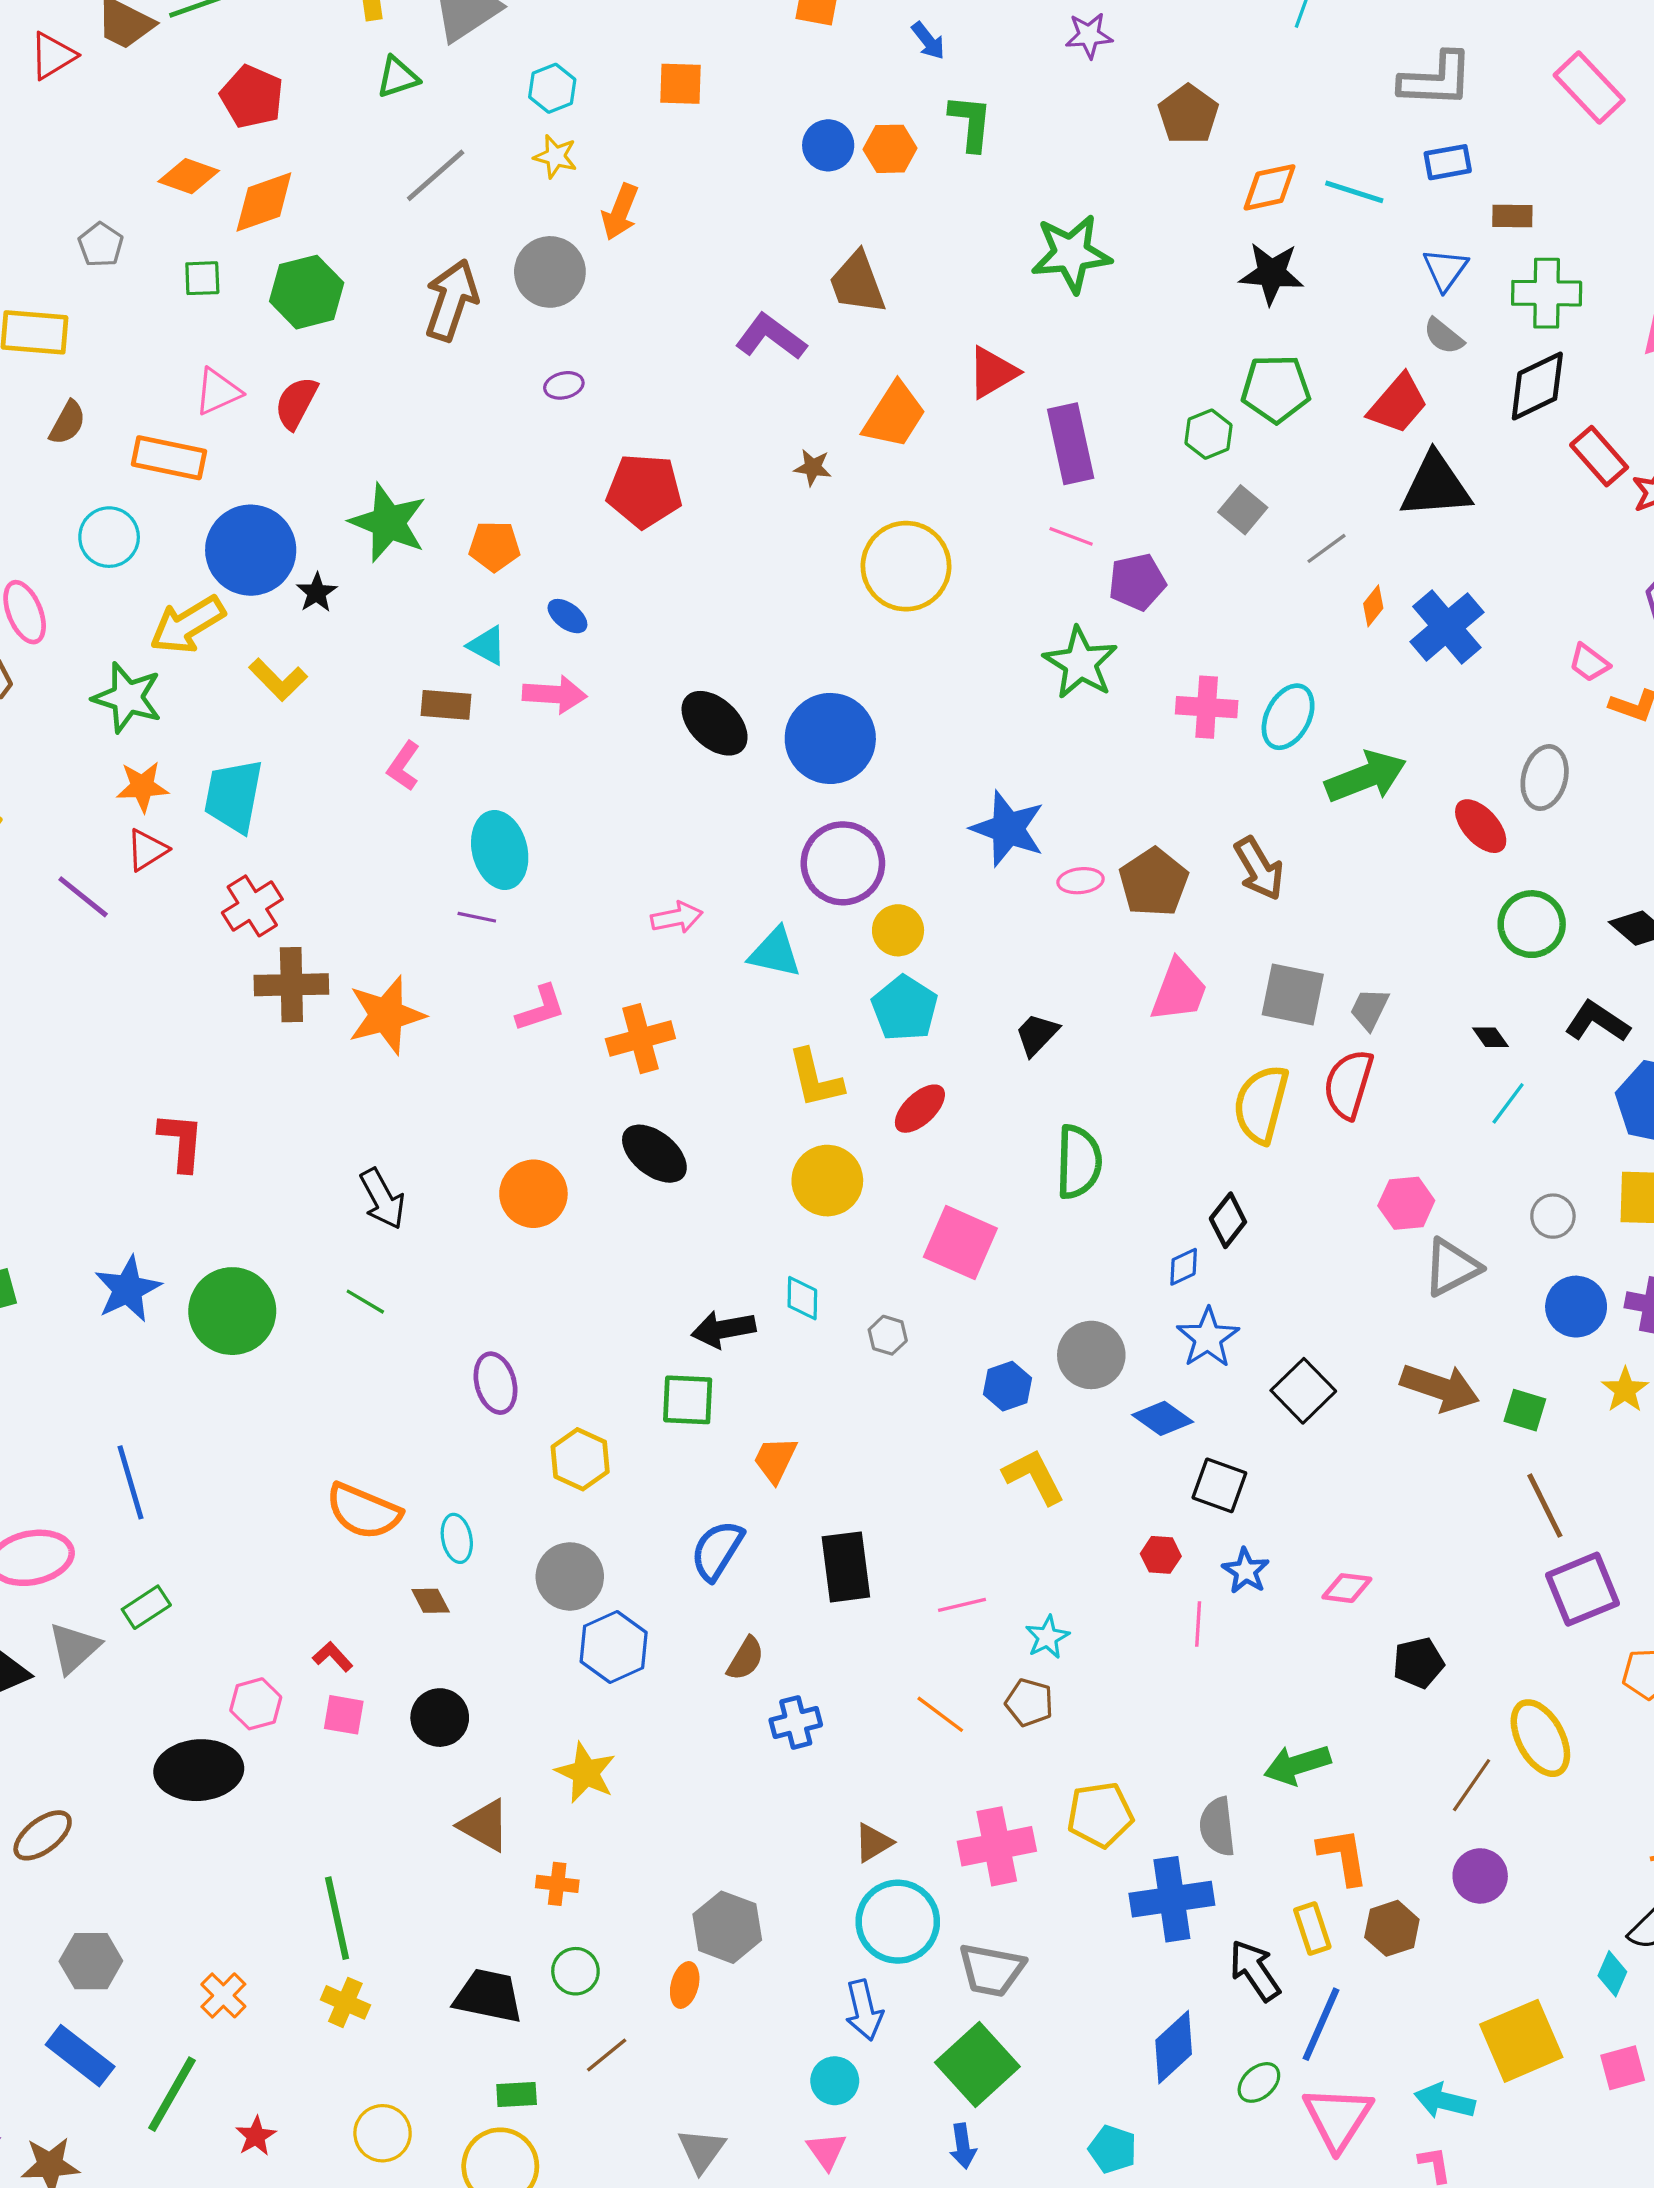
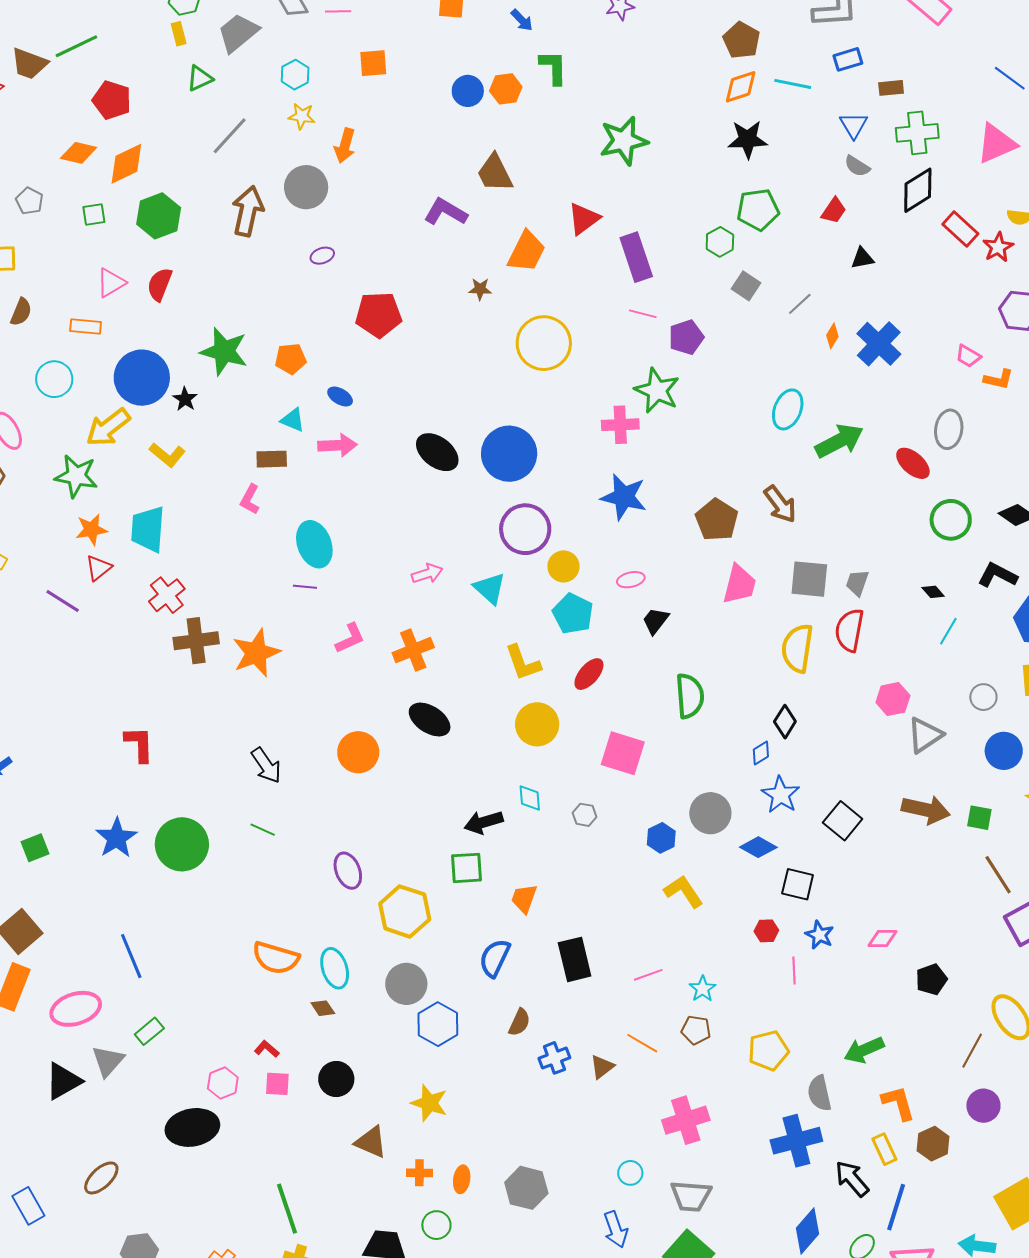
brown pentagon: (1188, 114) -> (741, 40), moved
red trapezoid: (1398, 404) -> (834, 211), size x0.7
orange rectangle: (169, 458) -> (86, 327), size x0.7
black triangle: (1436, 486) -> (862, 258), size x0.5
pink cross: (1207, 707) -> (620, 425), moved
pink ellipse: (1081, 881) -> (631, 580), moved
cyan triangle: (775, 953) -> (490, 588), turned 36
yellow hexagon: (580, 1459) -> (405, 911), size x1.4
cyan ellipse: (457, 1538) -> (335, 968), size x1.4
yellow pentagon: (1100, 1815) -> (768, 1051), moved
brown triangle: (873, 1843) -> (602, 1067), moved
cyan circle: (898, 1922) -> (630, 1173), size x0.5
orange ellipse: (685, 1985) -> (462, 1179), moved

